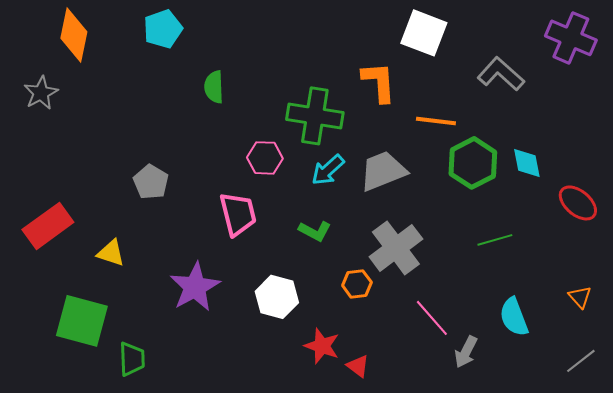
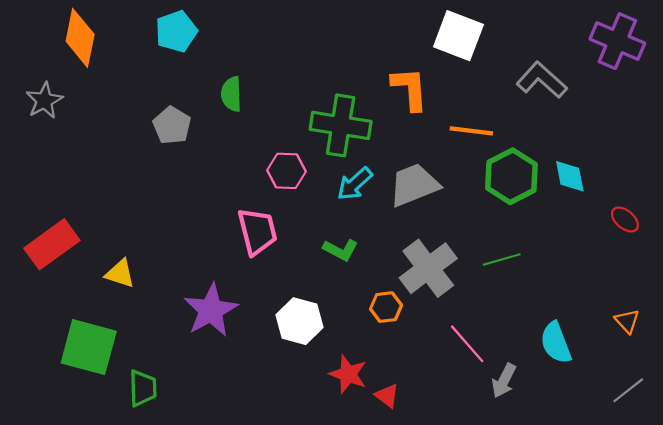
gray pentagon: (151, 182) -> (172, 125), moved
red ellipse: (578, 203) -> (625, 219), size x0.7
green line: (495, 240) -> (502, 259), moved

